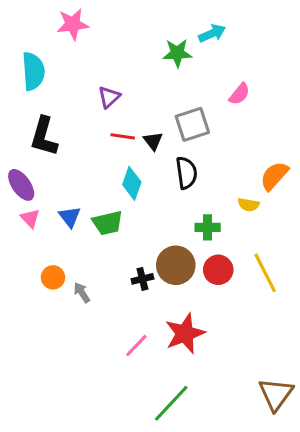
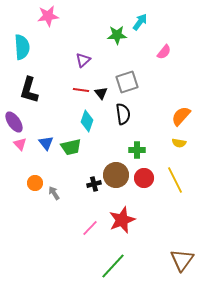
cyan arrow: (212, 33) -> (140, 22), turned -30
pink semicircle: (239, 94) -> (164, 52), moved
purple triangle: (109, 97) -> (83, 60), moved
yellow semicircle: (249, 205) -> (179, 143), moved

